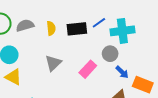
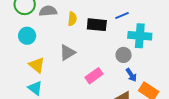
blue line: (99, 23) -> (122, 16), moved
pink rectangle: (88, 69) -> (94, 76), moved
yellow triangle: (13, 77) -> (37, 65), moved

